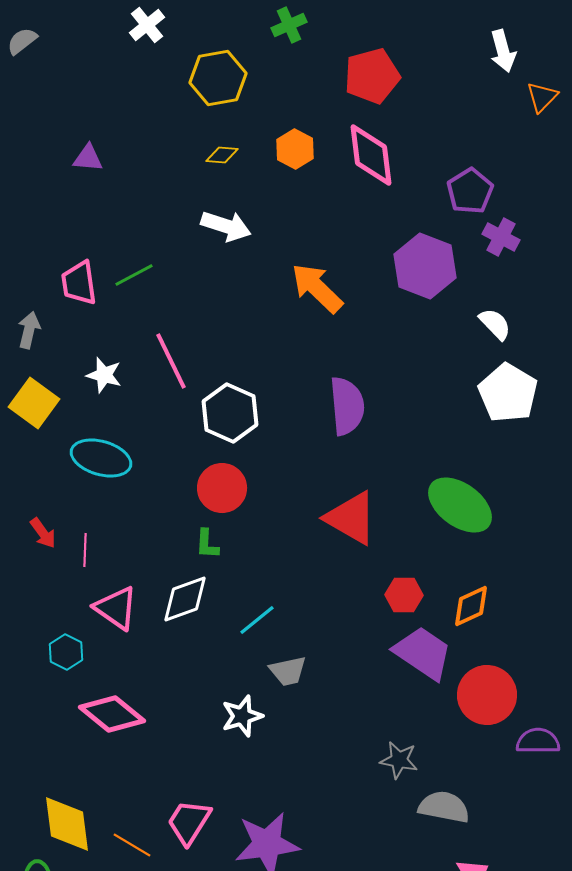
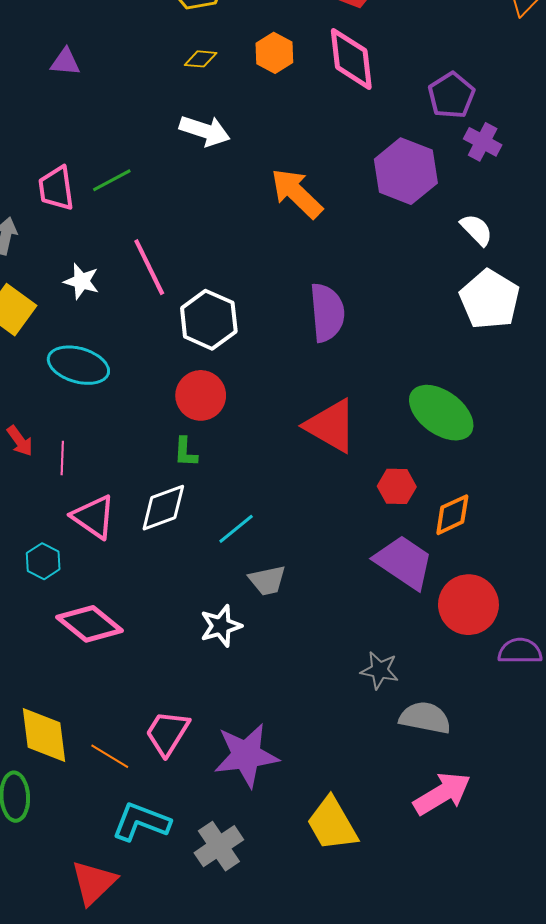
red hexagon: (404, 595) -> (397, 486), moved

